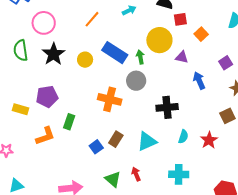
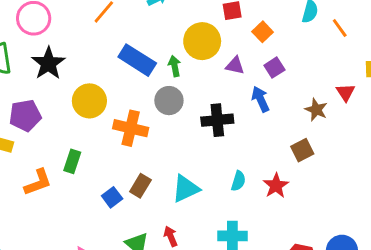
yellow circle: (85, 60) -> (89, 101), moved, size x1.5
purple square: (226, 63) -> (274, 68), moved
purple pentagon: (47, 97) -> (25, 116), moved
black cross: (167, 107) -> (217, 120), moved

